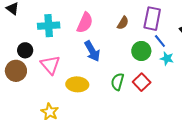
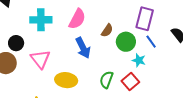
brown semicircle: (123, 23) -> (107, 30), moved
green circle: (141, 51) -> (126, 42), moved
cyan star: (167, 58) -> (139, 60), moved

